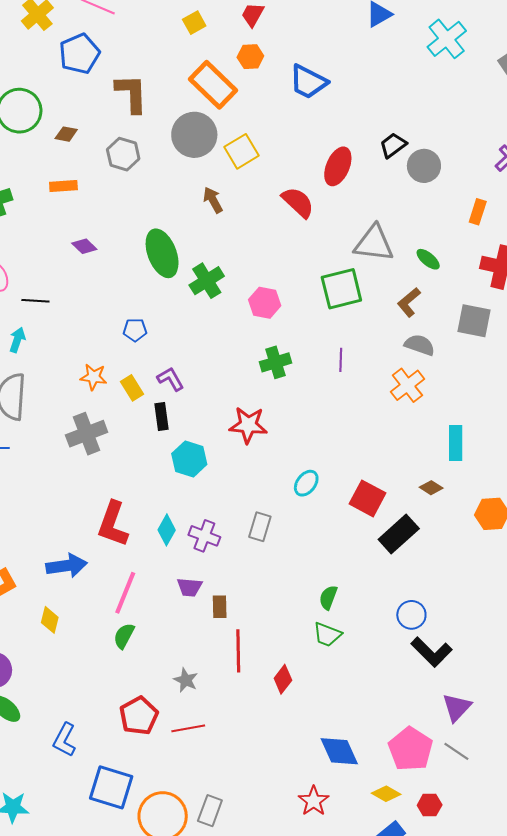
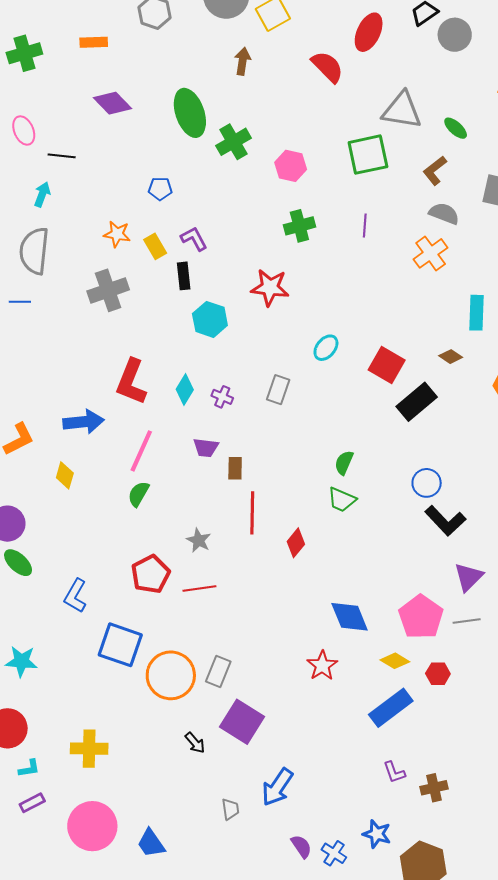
brown arrow: (213, 200) -> (243, 61), turned 36
purple diamond: (84, 246) -> (112, 103), size x1.5
purple cross: (204, 536) -> (222, 397), size x0.7
gray line: (456, 751) -> (467, 621), turned -44

